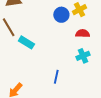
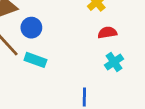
blue circle: (61, 15) -> (31, 28), moved

